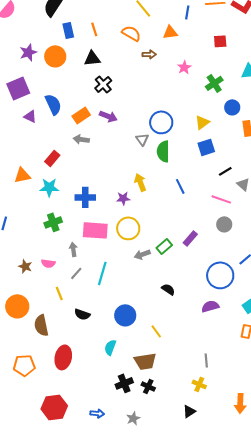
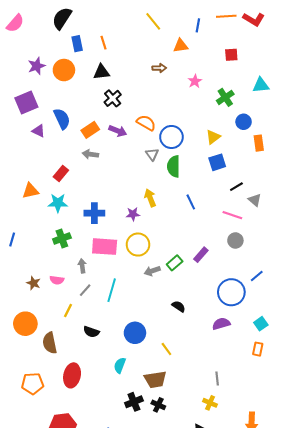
orange semicircle: (131, 33) -> (146, 123), moved
yellow line: (59, 293) -> (68, 310), turned 48

